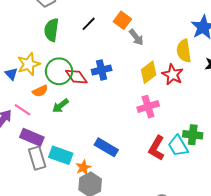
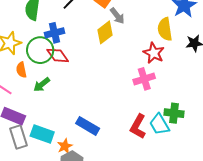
blue cross: (102, 70) -> (54, 33), moved
yellow diamond: (149, 72) -> (105, 32), moved
orange semicircle: (40, 91) -> (21, 70), turned 105
pink cross: (148, 107) -> (144, 79), moved

